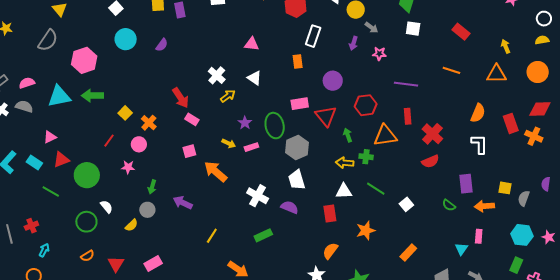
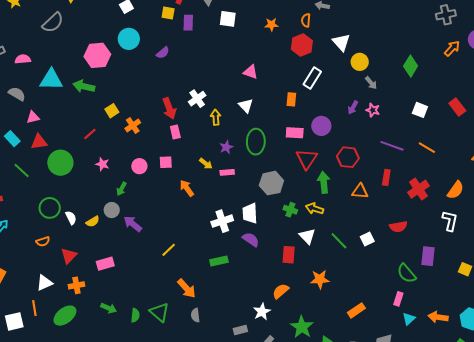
white square: (413, 29) -> (420, 110), moved
purple arrow: (354, 43) -> (353, 107), moved
pink hexagon: (84, 60) -> (97, 55), moved
orange line: (451, 70) -> (427, 148), moved
white cross: (217, 75) -> (197, 99), moved
yellow arrow: (228, 96) -> (216, 117), turned -70
pink rectangle: (300, 104) -> (295, 133), moved
gray semicircle: (24, 106) -> (17, 94), moved
pink rectangle: (192, 119) -> (175, 132), turned 32
green ellipse: (275, 126) -> (256, 142), moved
red cross: (432, 134) -> (418, 189), moved
green arrow: (348, 135) -> (324, 182), size x1.5
orange triangle: (385, 136) -> (360, 191), size x0.7
pink circle: (139, 144) -> (139, 166), moved
green cross: (366, 157) -> (290, 210), moved
orange arrow: (216, 172) -> (187, 188), size x0.7
white trapezoid: (297, 180) -> (250, 213), moved
white triangle: (344, 191) -> (307, 236), turned 36
white cross: (258, 196) -> (222, 221), turned 30
purple arrow: (183, 203) -> (133, 224), moved
white square: (406, 204) -> (367, 239), moved
green semicircle: (449, 205) -> (407, 273), size x1.5
orange arrow: (484, 206) -> (438, 317), moved
white semicircle: (107, 207) -> (71, 218), moved
pink rectangle: (479, 236) -> (398, 299), moved

